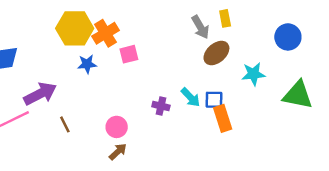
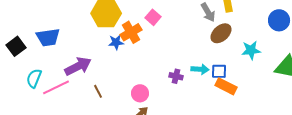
orange cross: (106, 33) -> (131, 32), moved
pink square: (129, 54) -> (153, 17), moved, turned -35
cyan arrow: (191, 97) -> (200, 69), turned -42
orange rectangle: (223, 118) -> (226, 86), turned -45

